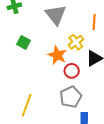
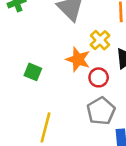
green square: (23, 42) -> (33, 72), moved

